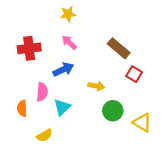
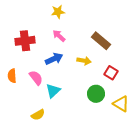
red square: (134, 74) -> (111, 73), moved
yellow arrow: (96, 86) -> (84, 61), moved
pink semicircle: (42, 92) -> (36, 78), turned -42
orange semicircle: (22, 108) -> (12, 76), moved

